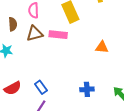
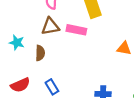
brown semicircle: (13, 24) -> (40, 53), moved

